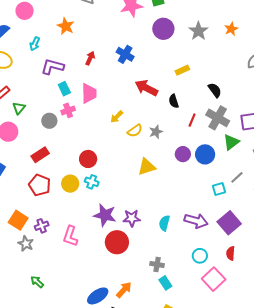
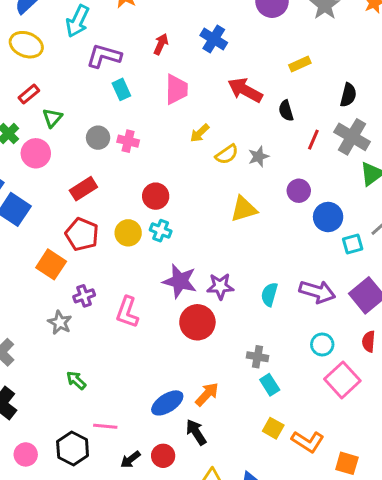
cyan arrow: (35, 44) -> (78, 21), size x1.5
black semicircle: (215, 90) -> (348, 95), turned 49
pink trapezoid: (89, 93) -> (176, 89), moved
pink cross: (68, 110) -> (128, 141), moved, turned 32
blue circle: (205, 154) -> (328, 217), moved
orange square: (18, 220) -> (51, 264), moved

